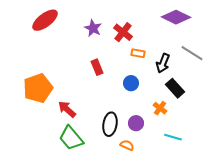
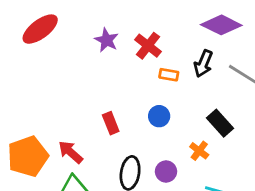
black arrow: (163, 63) -> (203, 64), moved
red rectangle: (97, 67) -> (111, 123), moved
orange pentagon: (38, 88) -> (28, 156), moved

